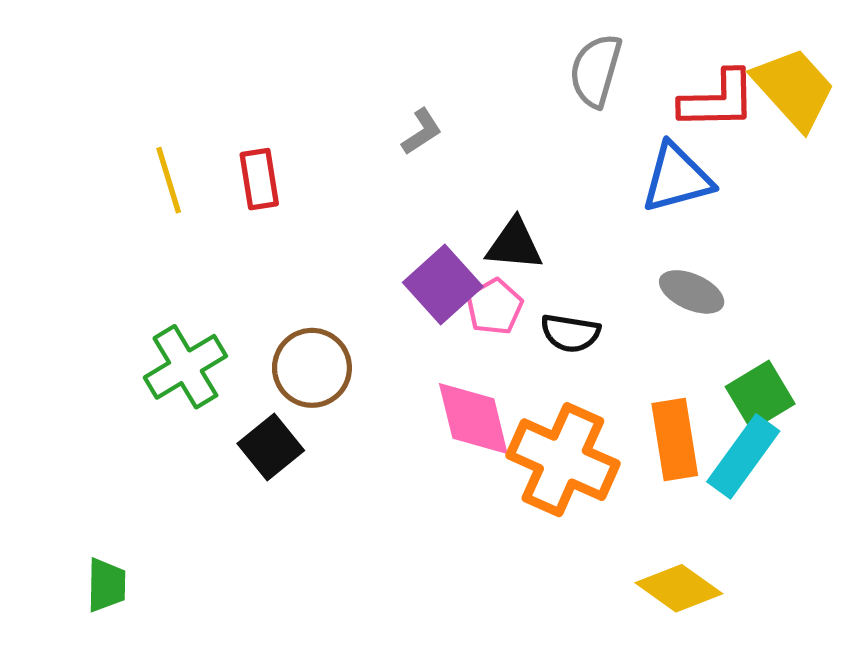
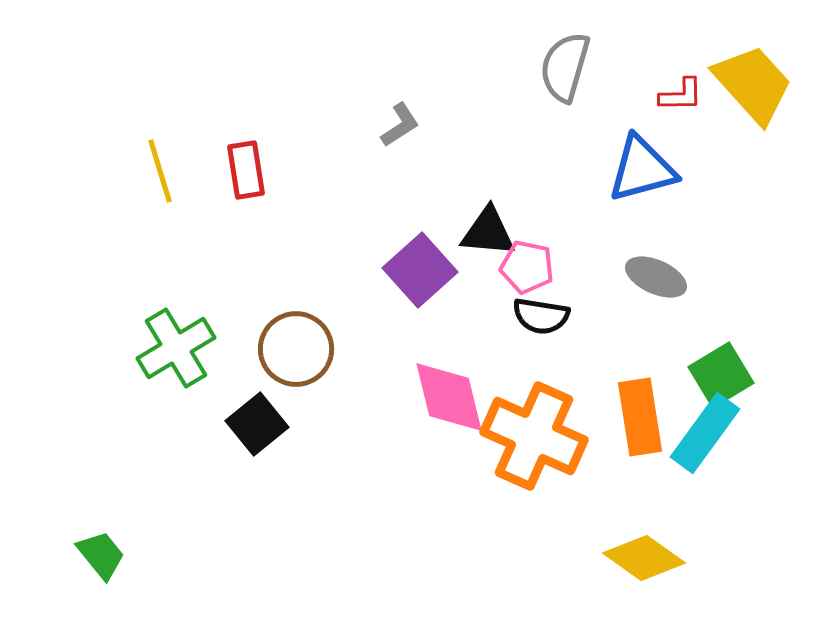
red L-shape: (718, 100) -> (681, 95), size x0.6
pink pentagon: (494, 307) -> (527, 267), moved, turned -30
green trapezoid: (106, 585) -> (101, 555), turned -40

